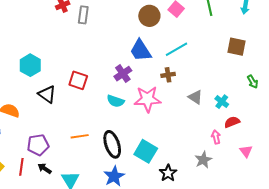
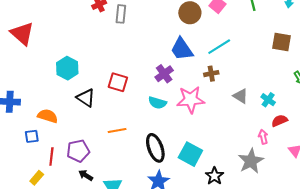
orange line: (80, 136) -> (117, 130), moved
gray star: (203, 160) -> (251, 161), size x1.4
red line: (21, 167) -> (51, 156), moved

